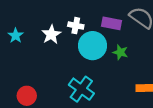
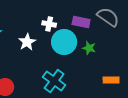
white star: (51, 34) -> (27, 42), moved

